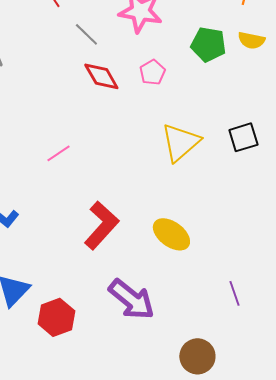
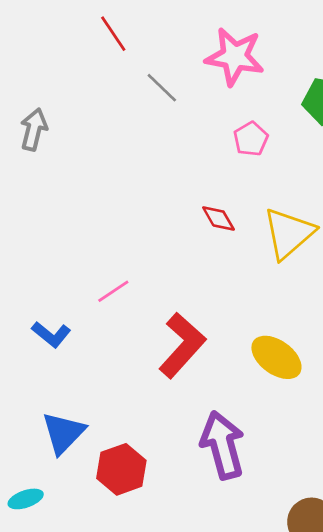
red diamond: (101, 76) -> (218, 218), moved, size x0.7
pink line: (58, 153) -> (113, 291), moved
purple arrow: (131, 299) -> (223, 445), turned -144

